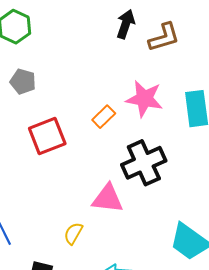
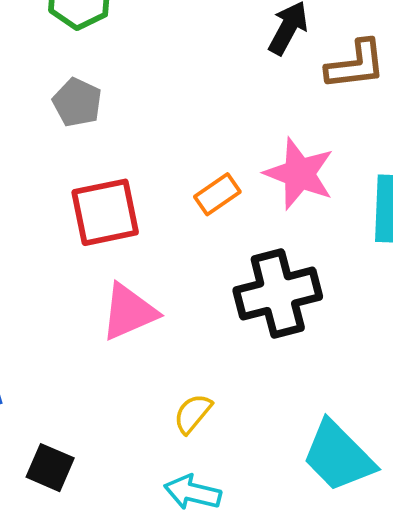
pink triangle: (108, 199) -> (129, 312), moved, turned -40
yellow semicircle: (73, 233) -> (193, 414), moved

